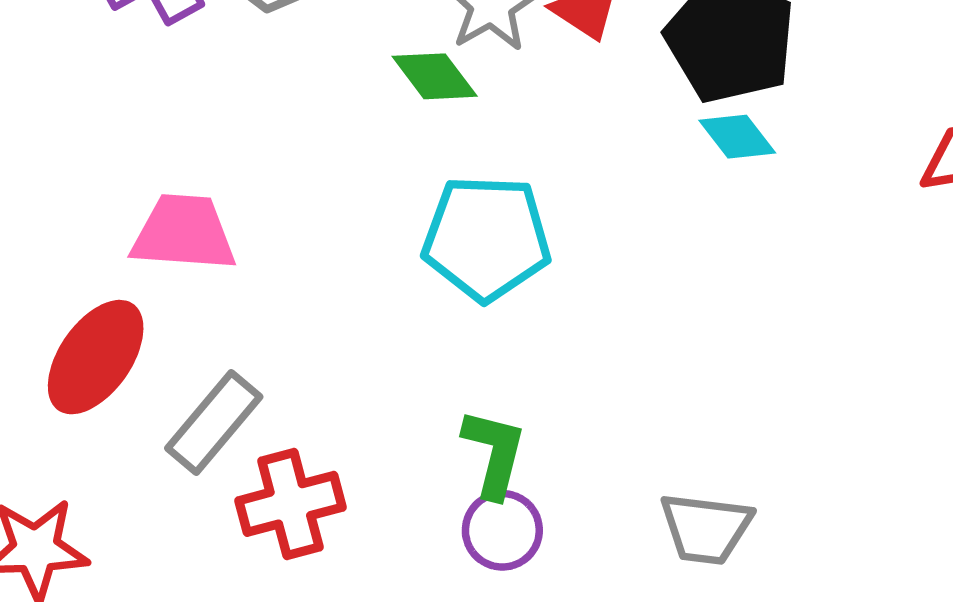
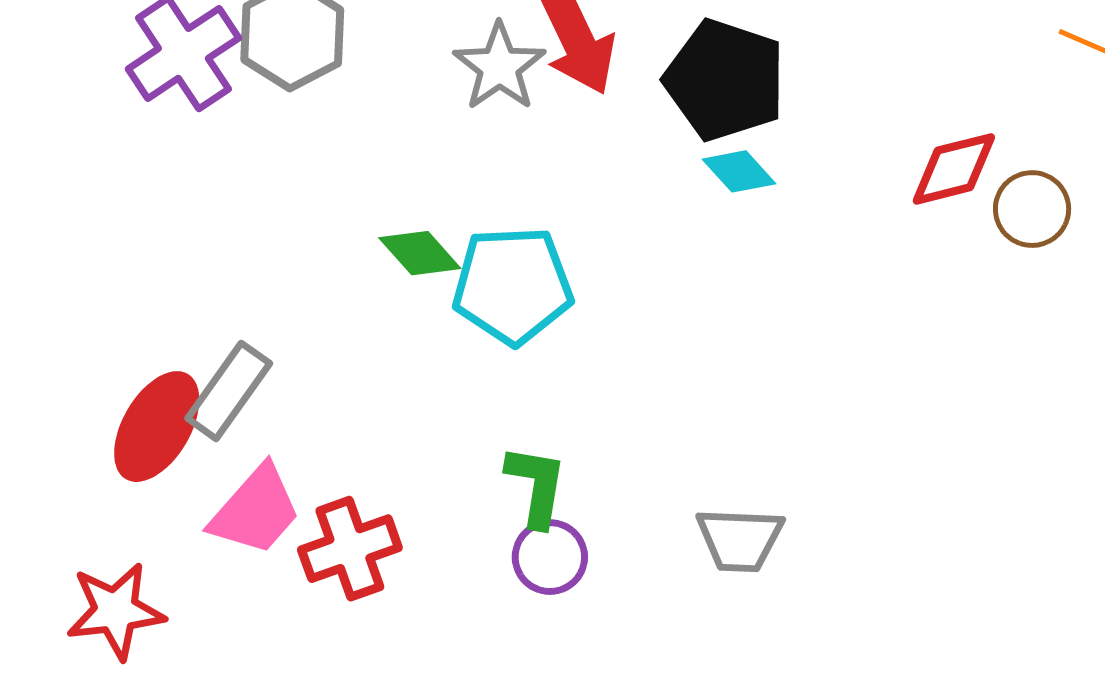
green diamond: (435, 76) -> (420, 253), moved
pink trapezoid: (184, 233) -> (256, 510), moved, turned 132
gray rectangle: (214, 422) -> (229, 391), moved

